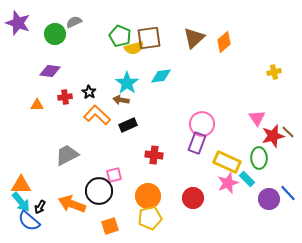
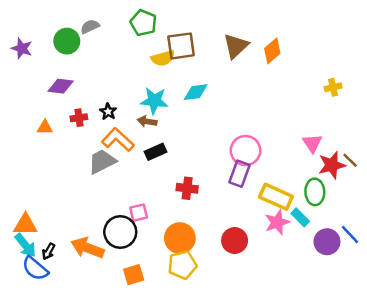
purple star: (18, 23) -> (22, 48), moved, size x0.7
green pentagon: (120, 36) -> (143, 23), moved
cyan star: (127, 83) -> (154, 101), turned -30
gray trapezoid: (67, 155) -> (102, 161), moved

